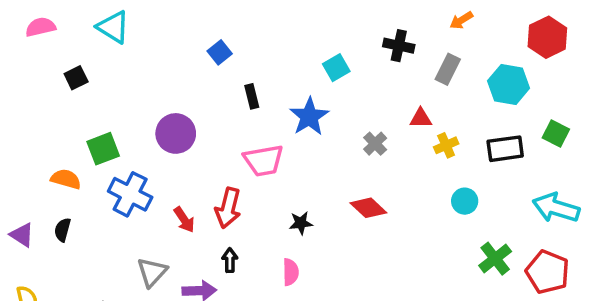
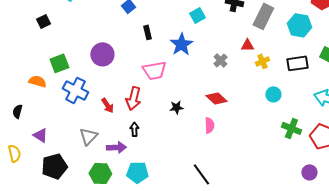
gray rectangle: (448, 69) -> (263, 16), size x1.4
black semicircle: (63, 230) -> (17, 111), moved
purple triangle: (22, 235) -> (40, 135), moved
green cross: (495, 259) -> (291, 128), turned -30
pink semicircle: (291, 272) -> (209, 125), moved

